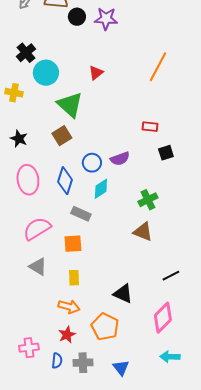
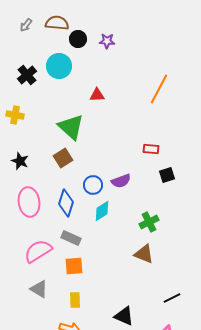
purple star: (106, 19) -> (107, 41), size x0.7
cyan circle: (46, 73) -> (59, 66), moved
red triangle: (96, 73) -> (97, 95), turned 35
gray rectangle: (81, 214) -> (71, 238), moved

